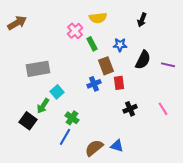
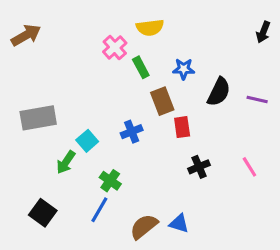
black arrow: (142, 20) -> (263, 32), moved
gray rectangle: (38, 69) -> (38, 118), moved
blue cross: (94, 84) -> (132, 132), moved
black square: (28, 121) -> (43, 213), moved

